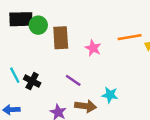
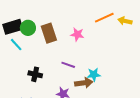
cyan line: (15, 75) -> (16, 45), moved
cyan star: (110, 95) -> (94, 75), moved

